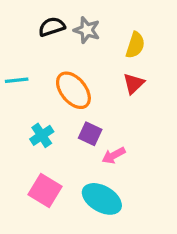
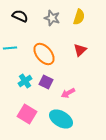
black semicircle: (52, 27) -> (20, 16), moved, turned 42
yellow semicircle: (135, 45) -> (79, 17), moved
purple square: (90, 134) -> (46, 82), moved

